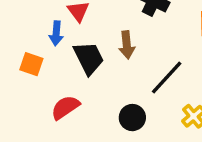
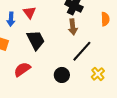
blue arrow: (56, 33) -> (11, 19), moved
brown arrow: (127, 45) -> (73, 27), moved

